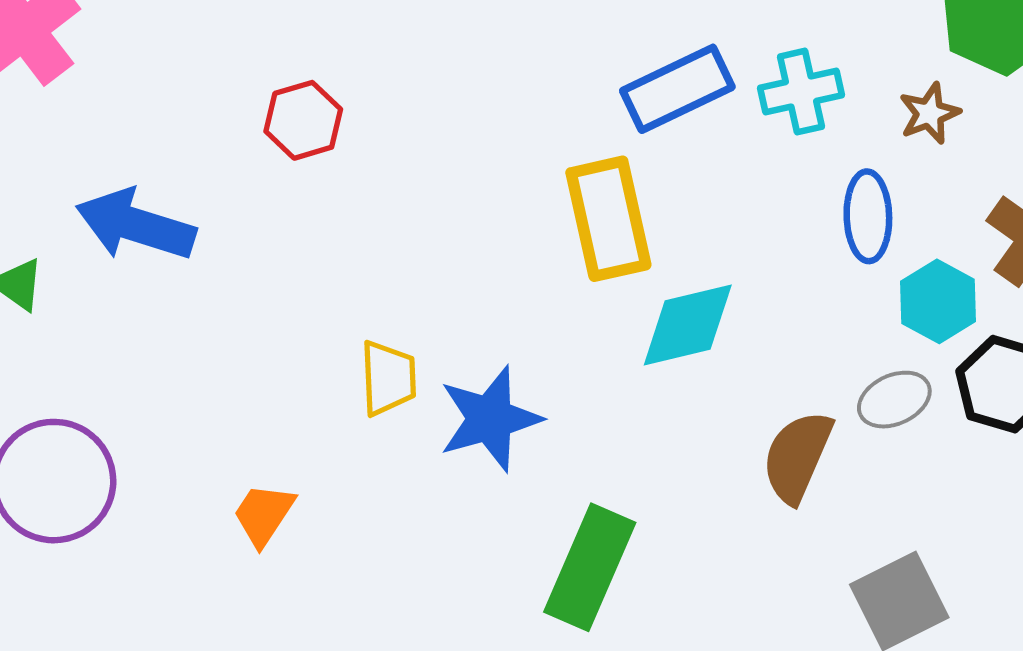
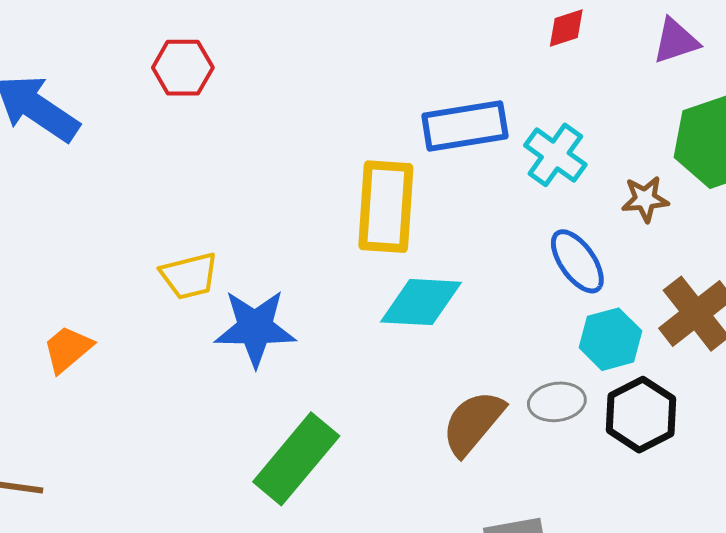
cyan cross: (801, 92) -> (555, 155), turned 32
blue ellipse: (868, 216) -> (577, 261), turned -50
yellow trapezoid: (388, 378) -> (189, 276), turned 62

